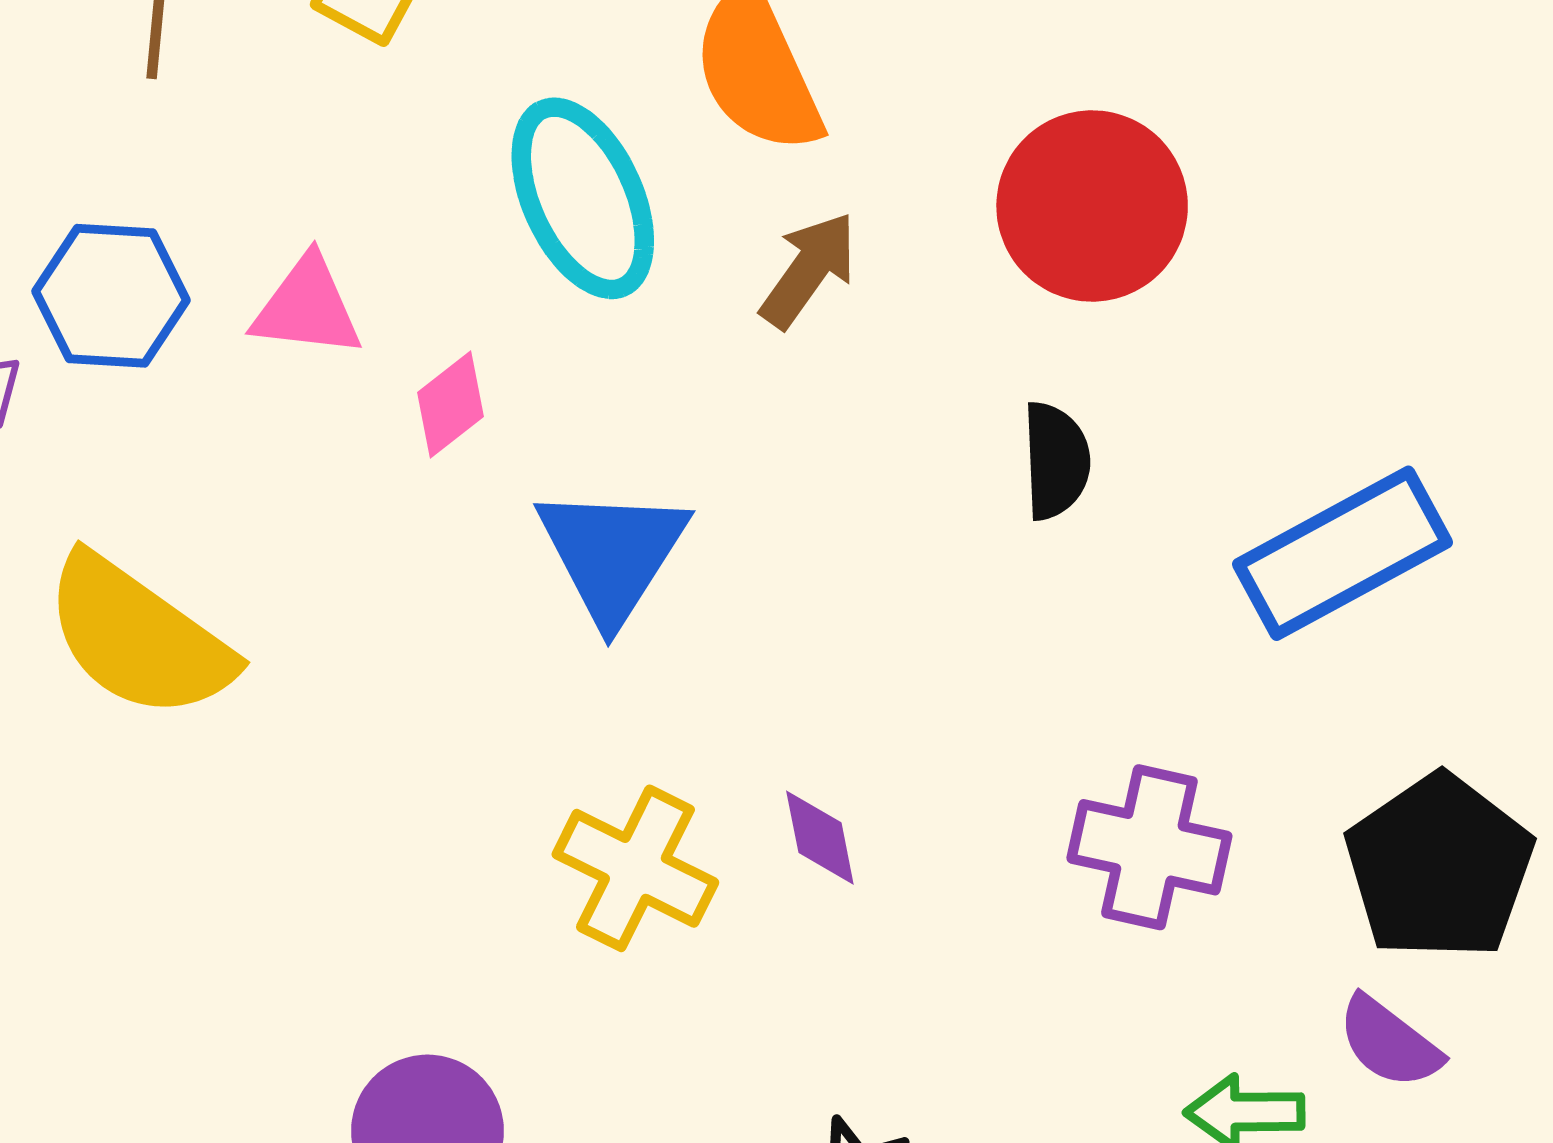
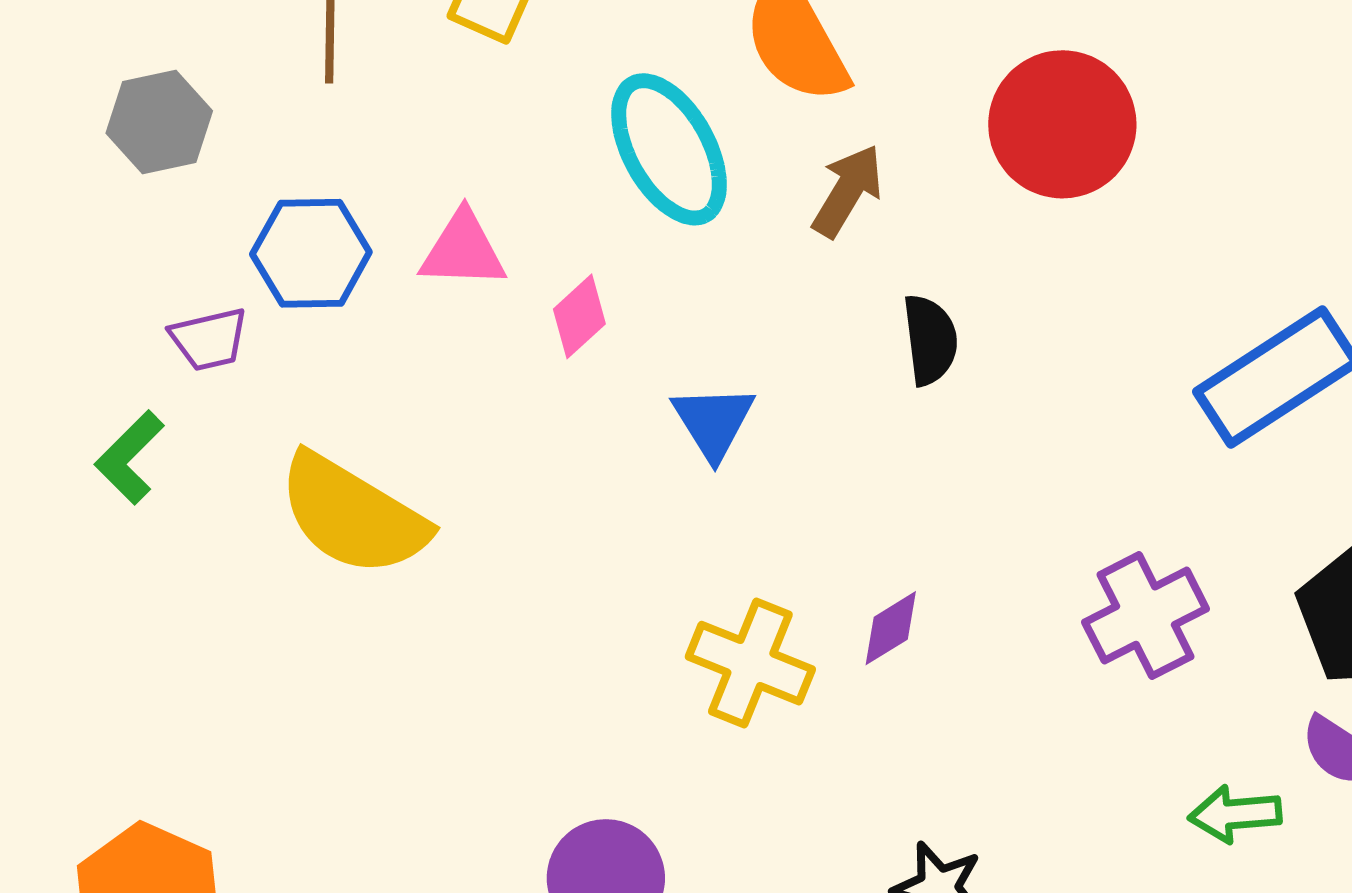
black semicircle: (1056, 461) -> (930, 340), moved
blue triangle: (612, 554) -> (713, 422), size x0.7
purple diamond: (820, 838) -> (891, 628), turned 74
purple cross: (1149, 847) -> (1146, 616), turned -35

